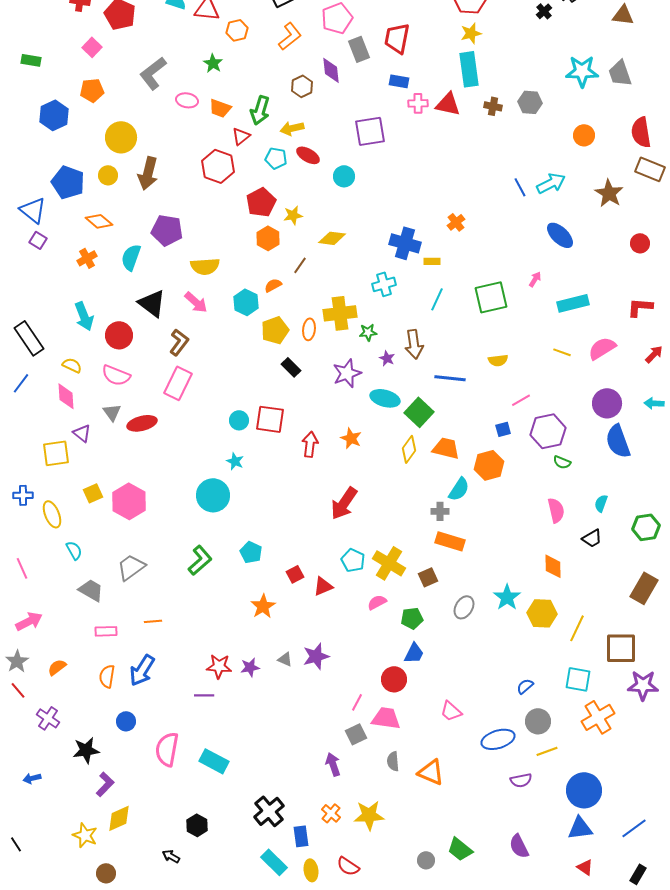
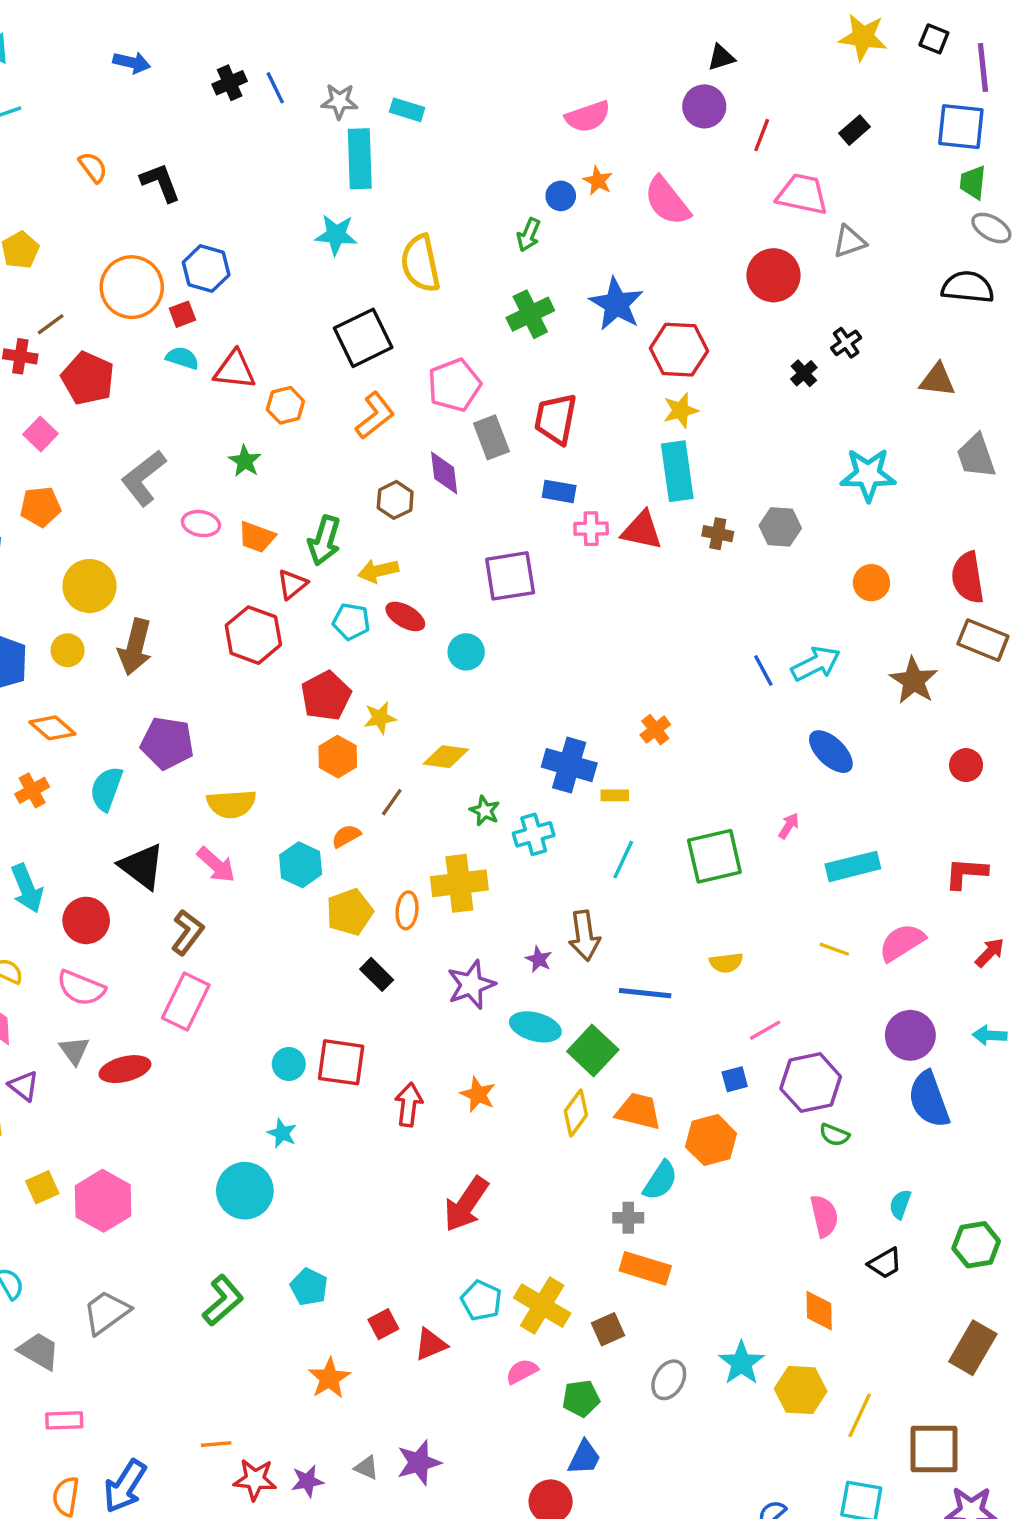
gray trapezoid: (620, 73) -> (976, 456), moved
green star: (368, 332) -> (485, 811), moved, turned 30
orange line: (153, 621) -> (216, 1444), moved

